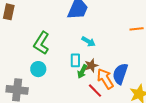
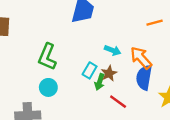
cyan arrow: (88, 41) -> (113, 50), moved
cyan rectangle: (75, 60) -> (90, 70), turned 40
orange arrow: (105, 79) -> (141, 58), moved

